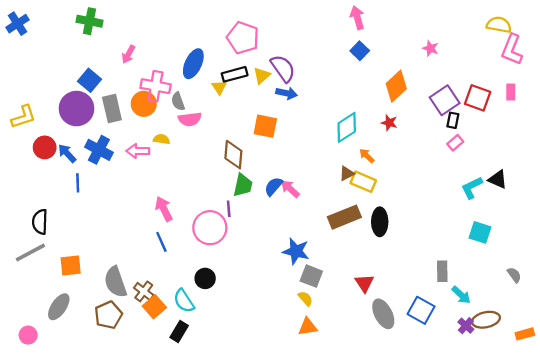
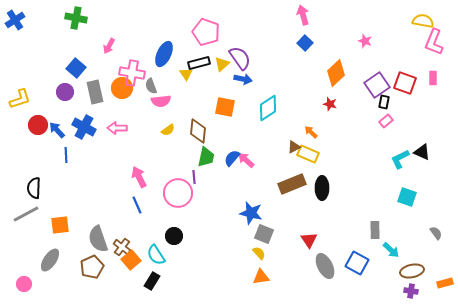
purple circle: (76, 109) -> (65, 92), size x0.6
cyan diamond: (347, 127) -> (268, 108), moved
yellow semicircle: (161, 139) -> (168, 130), moved, turned 136
purple cross: (466, 326) -> (411, 291), moved, turned -32

